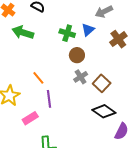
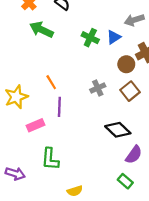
brown circle: (77, 55) -> (126, 64), moved
brown square: (102, 83) -> (130, 91), moved

